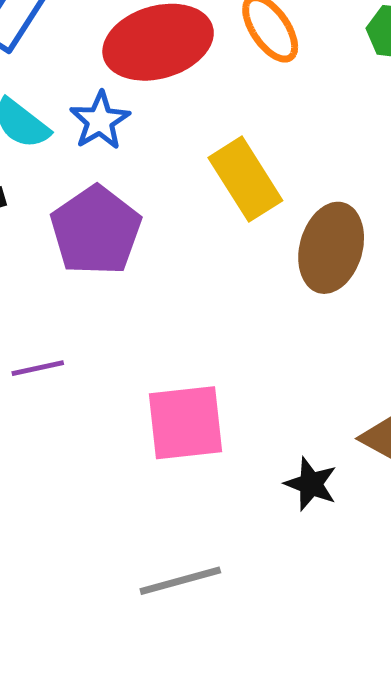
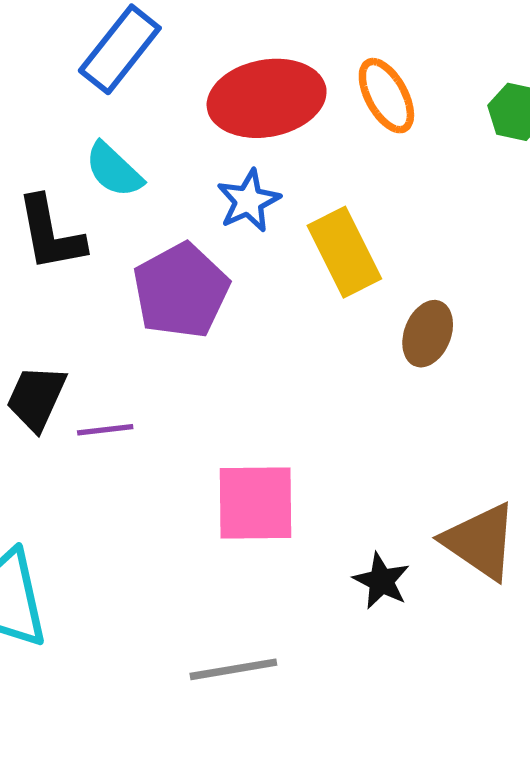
blue star: (100, 121) -> (249, 201), moved
brown ellipse: (331, 248) -> (428, 334), size x0.7

